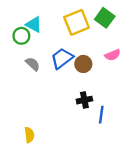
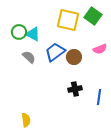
yellow square: (77, 22) -> (68, 20), turned 35
cyan triangle: (34, 25) -> (33, 34), moved
blue line: (101, 115) -> (99, 97), moved

